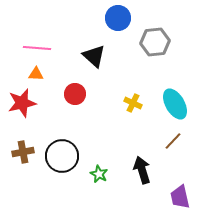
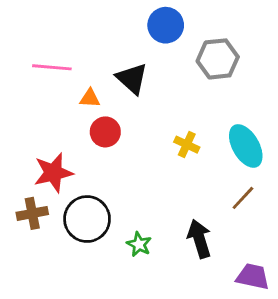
orange triangle: (36, 74) -> (90, 98), moved
red star: (22, 103) -> (53, 173), moved
purple trapezoid: (180, 197) -> (253, 277), turned 115

